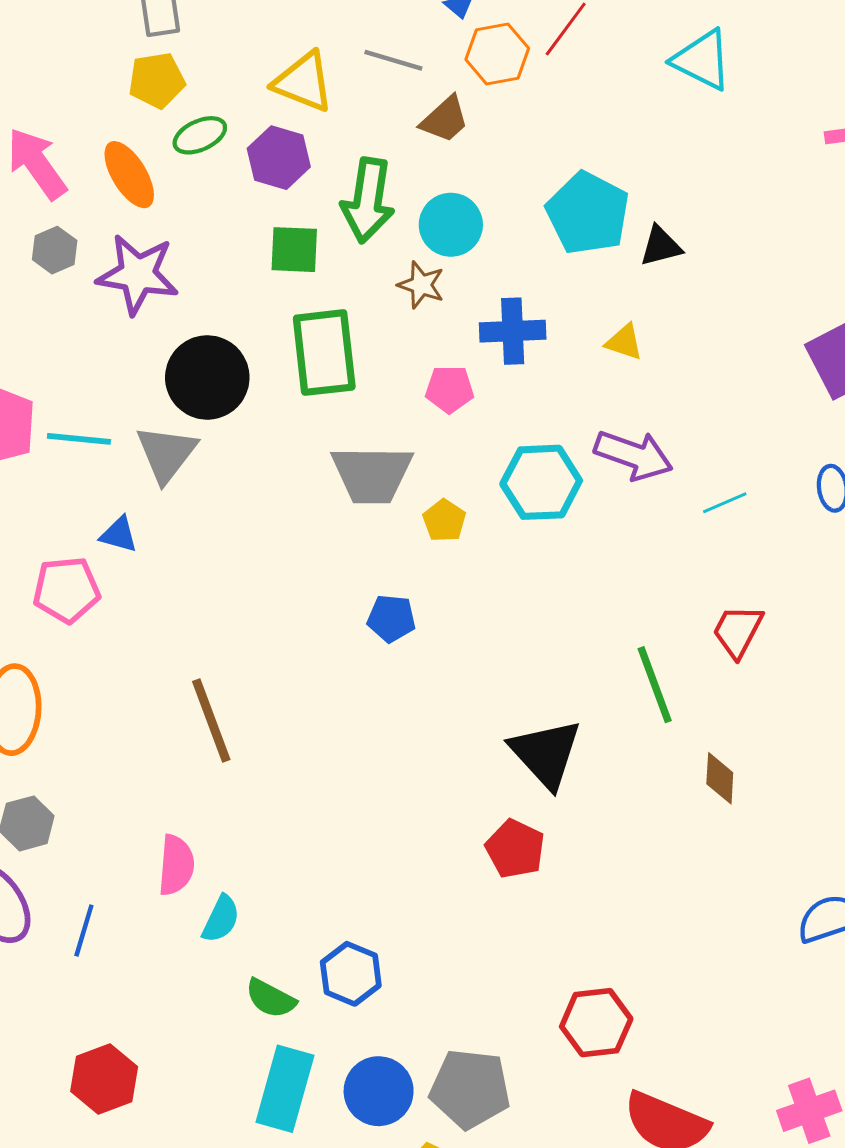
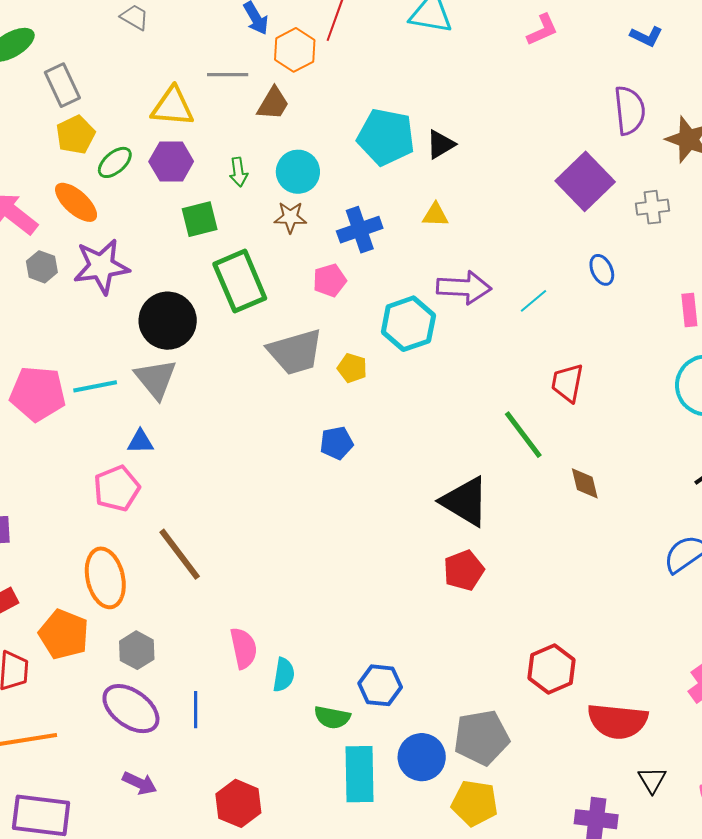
green arrow: (368, 200) -> (238, 172), size x0.5
brown line: (211, 720) -> (180, 554), moved
red pentagon: (515, 849) -> (464, 570), turned -30

